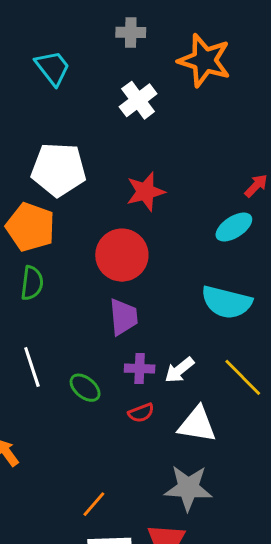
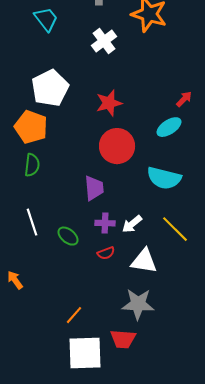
white pentagon: (59, 170) -> (50, 88), turned -30
red circle: (122, 255) -> (117, 146), moved

